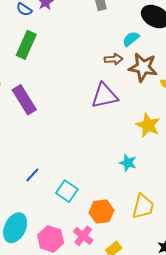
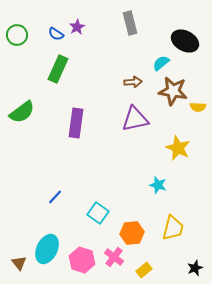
brown arrow: (114, 59) -> (133, 82), moved
purple rectangle: (24, 100) -> (76, 123), moved, turned 40
blue line: (32, 175) -> (55, 197), moved

